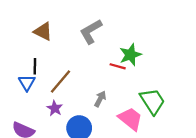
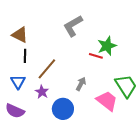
brown triangle: (43, 31) -> (20, 35), moved
blue triangle: (27, 83) -> (18, 82), moved

